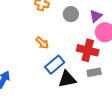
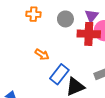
red cross: (88, 50) -> (89, 34), moved

